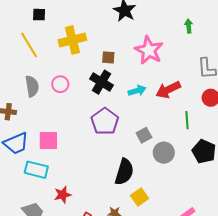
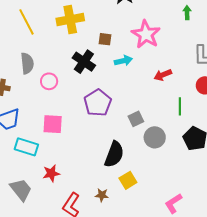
black cross: (102, 82) -> (84, 62), moved
pink circle: (60, 84) -> (49, 81), moved
red arrow: (168, 90) -> (163, 75), size x0.7
cyan arrow: (137, 91) -> (123, 61), moved
pink square: (48, 141) -> (53, 124), moved

